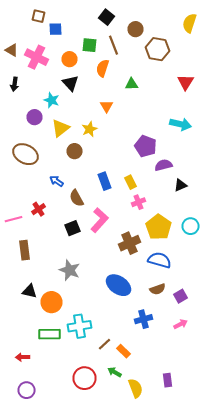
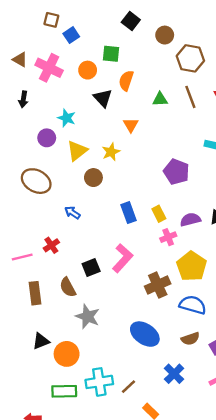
blue square: (56, 29) -> (71, 35), turned -32
brown line: (114, 45) -> (190, 97), moved
black triangle: (70, 83) -> (103, 98), moved
purple semicircle: (164, 165) -> (190, 220), moved
brown semicircle: (76, 198) -> (68, 287), moved
black triangle: (30, 291) -> (41, 341), turned -35
blue cross: (144, 319) -> (174, 374), turned -30
brown line: (104, 344) -> (128, 387), moved

